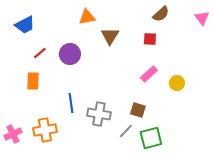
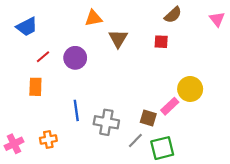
pink rectangle: (149, 74) -> (170, 106), moved
yellow circle: (177, 83) -> (190, 89), size x1.5
orange cross: (45, 130) -> (48, 139), size x0.7

